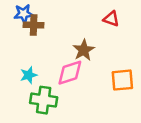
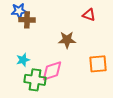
brown star: (84, 50) -> (67, 40), turned 30
pink diamond: (70, 73) -> (52, 71), moved

